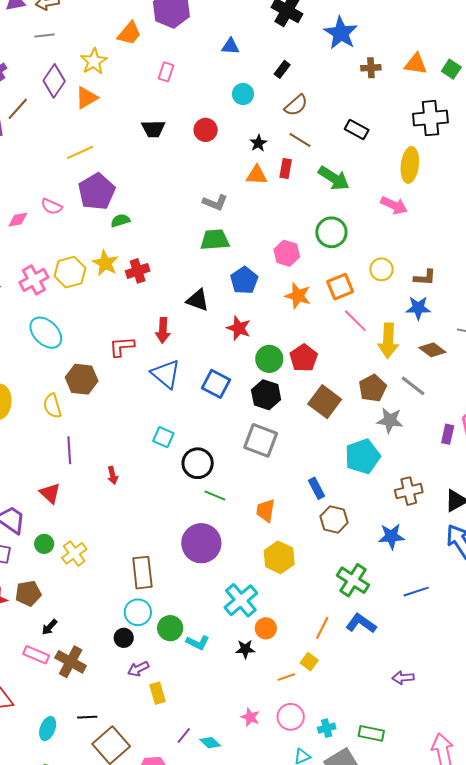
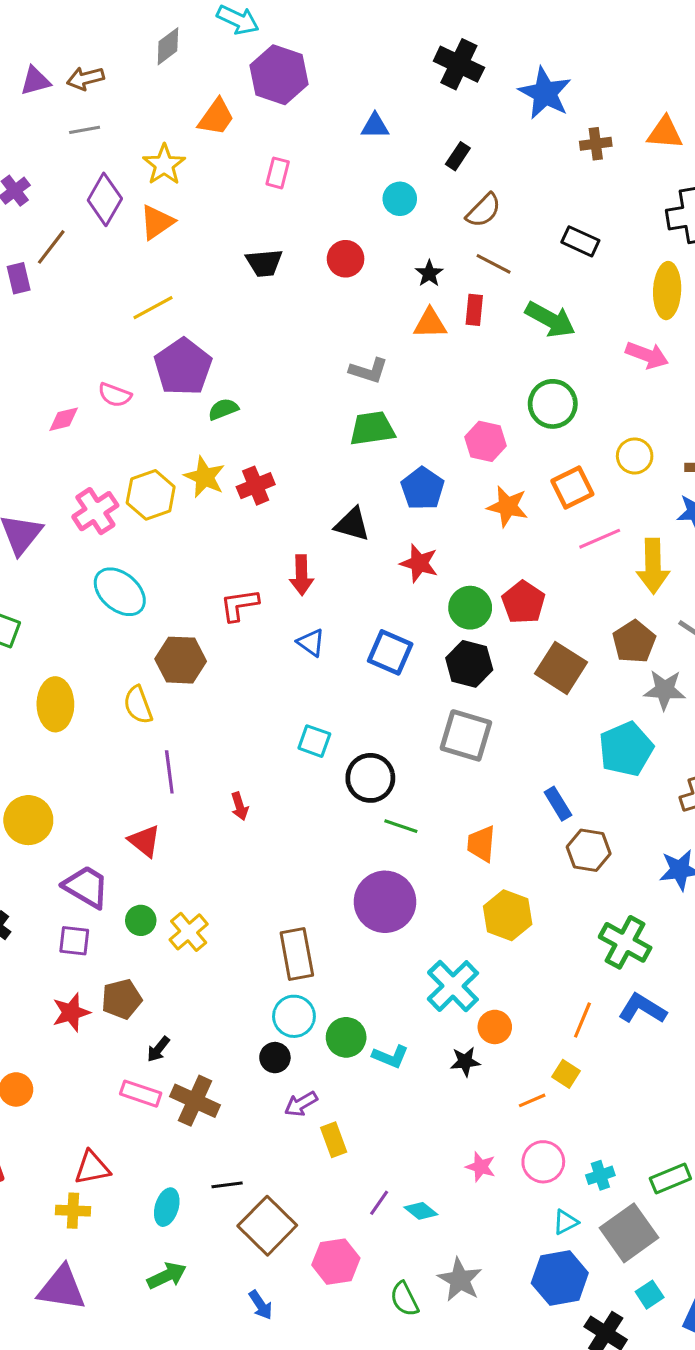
pink line: (355, 321) -> (600, 539), turned -64
blue triangle: (166, 374) -> (311, 643), size x0.6
green rectangle: (371, 733) -> (670, 1178), turned -30

